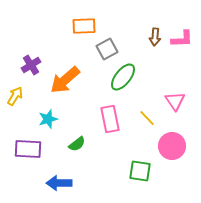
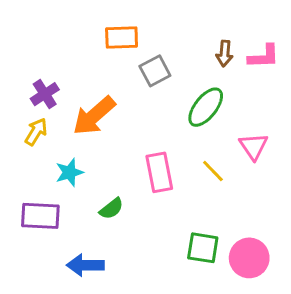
green ellipse: (123, 77) -> (206, 107), moved
yellow arrow: (15, 96) -> (36, 132), moved
pink circle: (172, 146) -> (249, 258), moved

